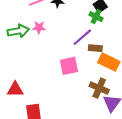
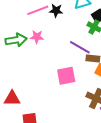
purple line: (82, 37) -> (80, 47), turned 70

